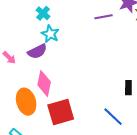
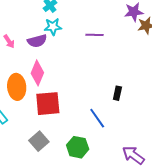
purple line: (103, 17) -> (94, 35), moved
cyan star: (50, 34) -> (53, 27), turned 30

